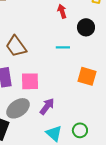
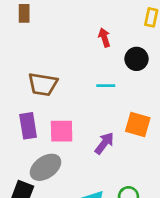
brown trapezoid: (16, 46) -> (43, 84), turned -45
purple arrow: (47, 106) -> (104, 143), moved

